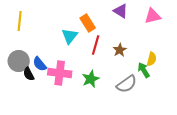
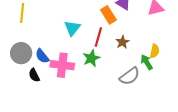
orange rectangle: (88, 23) -> (108, 15), moved
black semicircle: (29, 74) -> (34, 75), moved
green star: (91, 79) -> (91, 58), moved

